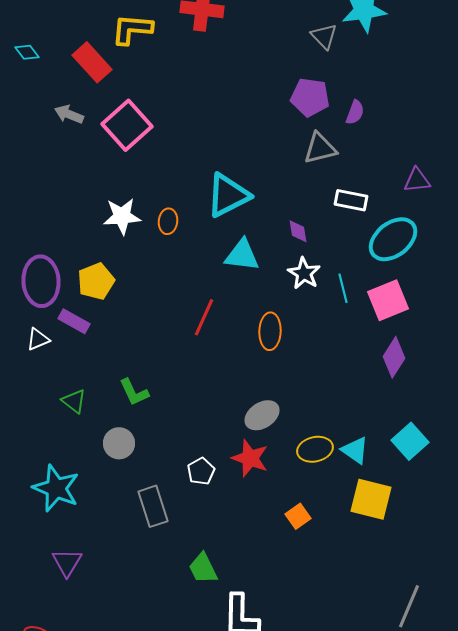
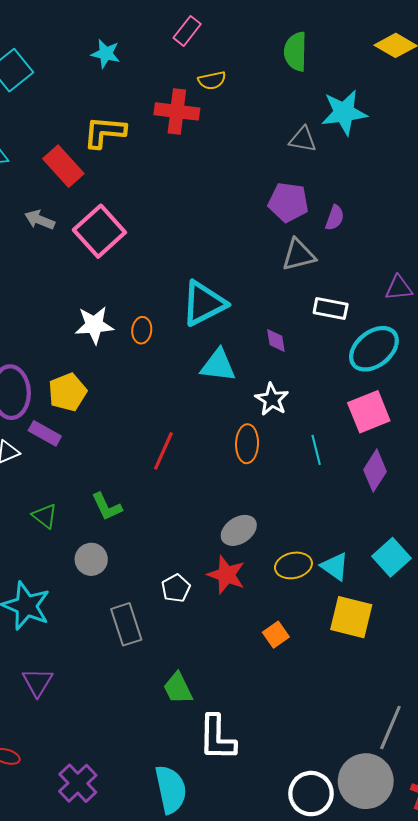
gray triangle: (324, 36) -> (303, 139), turned -36
white star: (304, 273) -> (272, 399), moved
cyan line: (343, 288) -> (316, 450), moved
red line: (204, 317) -> (163, 451), moved

